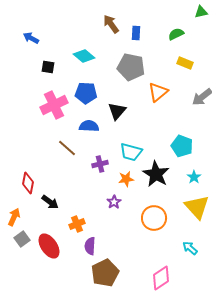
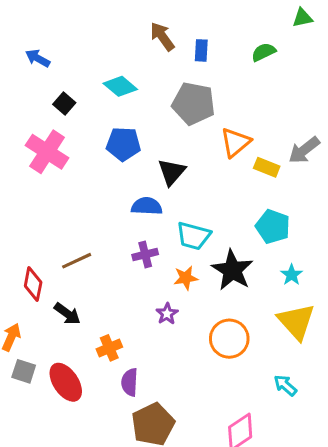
yellow rectangle: (185, 63) -> (267, 167), moved
black square: (48, 67) -> (64, 103), turned 32
pink cross: (54, 105) -> (47, 152), moved, turned -32
blue semicircle: (89, 126) -> (147, 206), moved
brown line: (67, 148) -> (77, 261), moved, turned -66
gray square: (22, 239) -> (24, 371), turned -35

